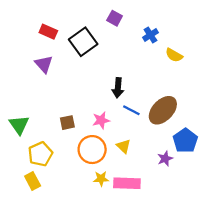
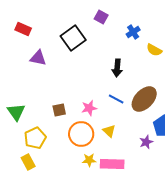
red rectangle: (48, 32) -> (23, 29), moved
purple triangle: (44, 64) -> (38, 58), turned -36
black arrow: (118, 88) -> (117, 68), moved

